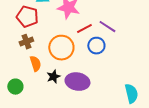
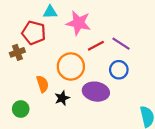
brown cross: (26, 42) -> (17, 52), moved
blue circle: (96, 46) -> (119, 70), moved
purple ellipse: (77, 82) -> (96, 92), moved

